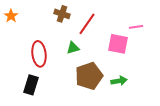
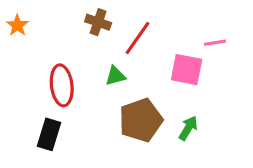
green arrow: (119, 81) -> (188, 128), turned -49

